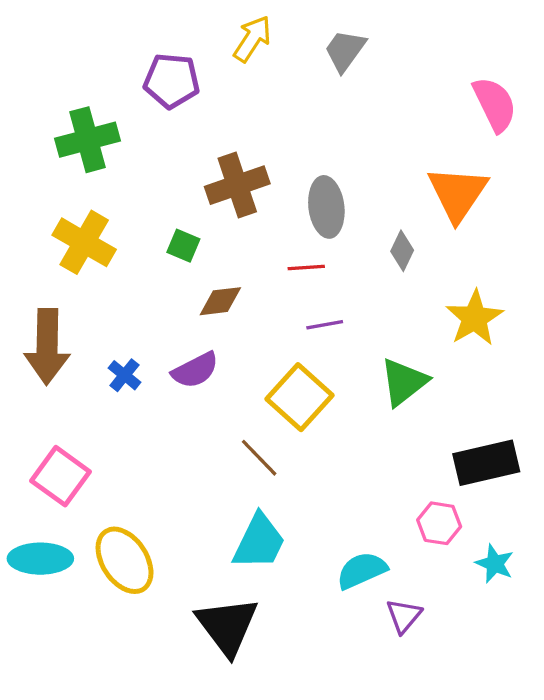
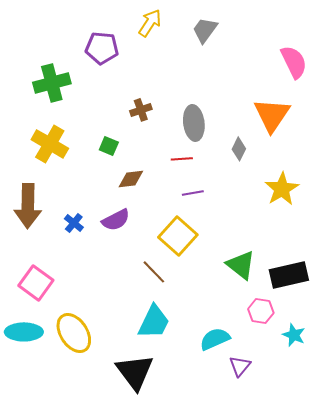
brown cross: (237, 185) -> (141, 110), size x0.6
green triangle: (404, 382) -> (241, 265), moved, turned -44

